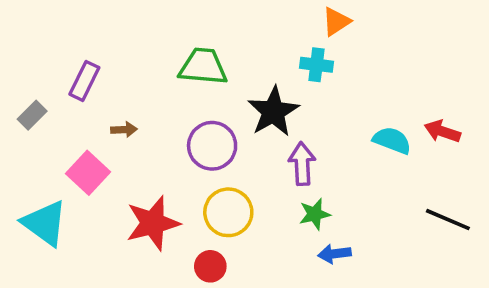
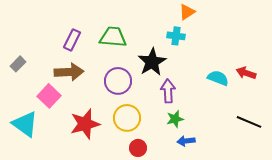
purple rectangle: (84, 81) -> (72, 40), moved
brown arrow: (124, 130) -> (69, 72), size x2.0
red circle: (210, 266) -> (138, 148), moved

